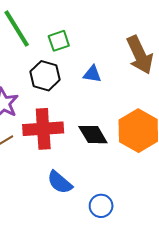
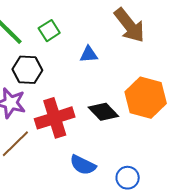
black hexagon: (45, 76) -> (27, 70), moved

